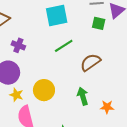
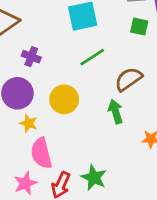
yellow circle: (44, 90) -> (64, 99), moved
green arrow: (83, 96) -> (116, 112), moved

